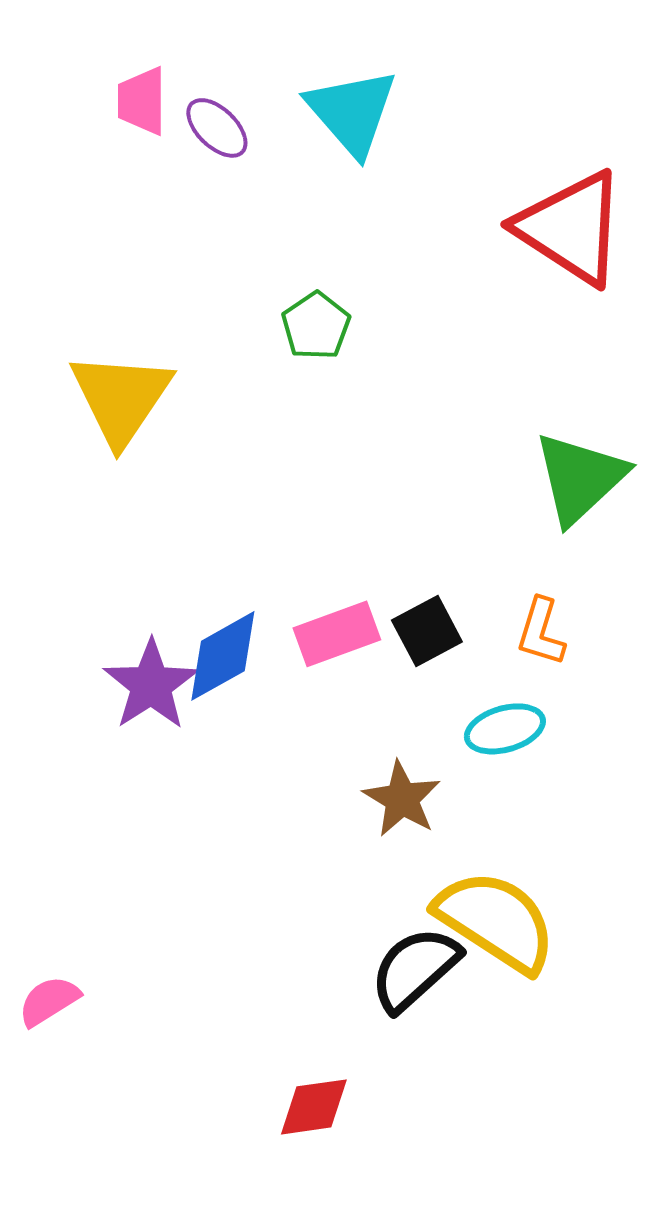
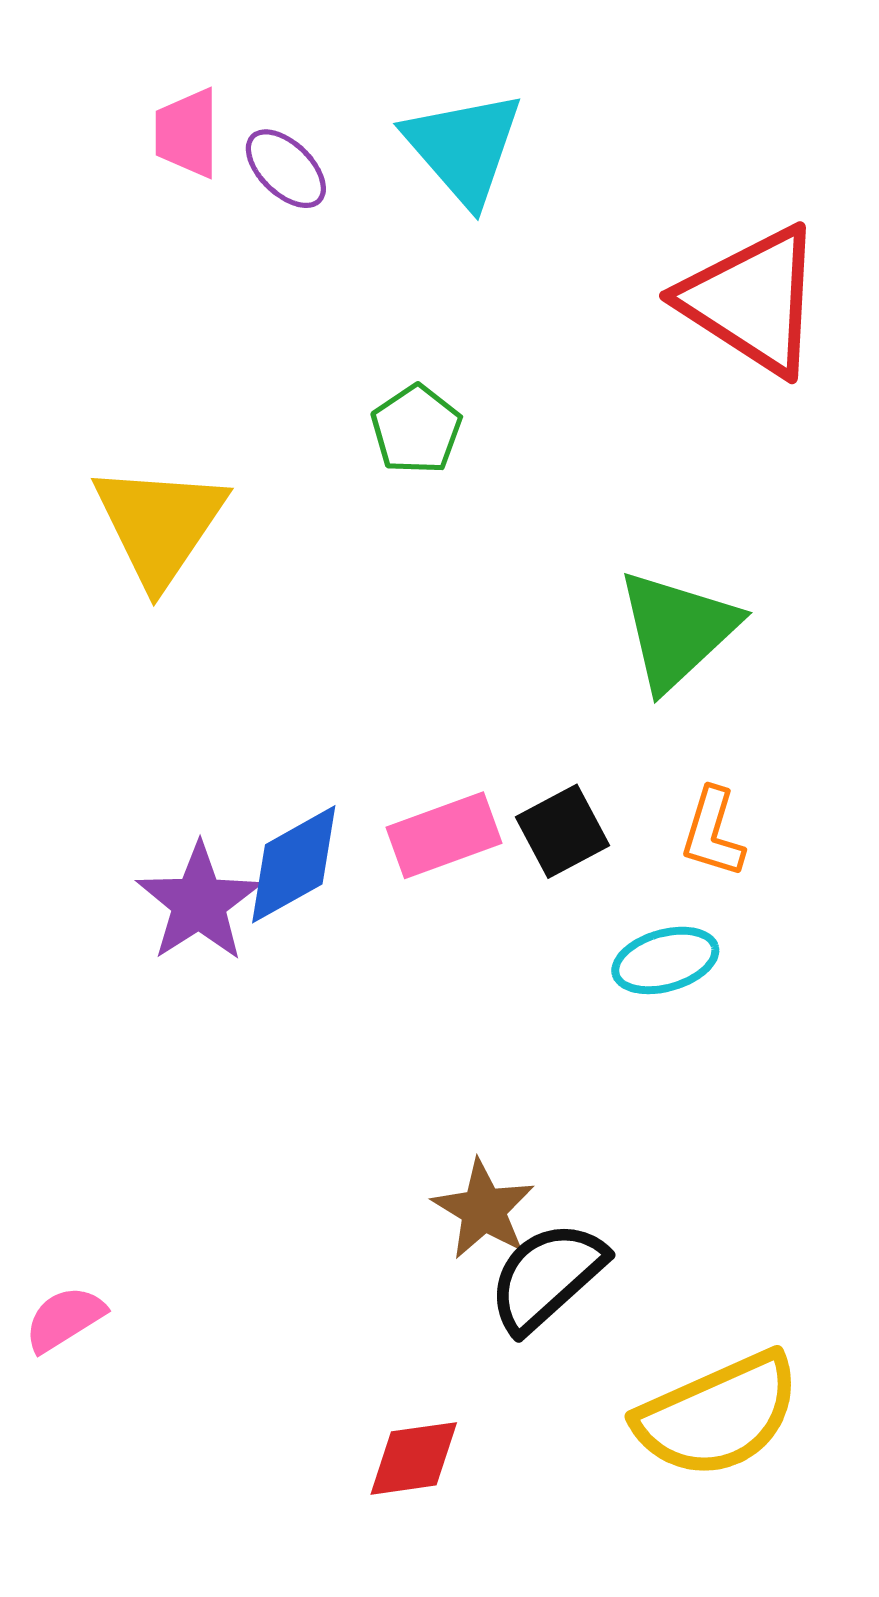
green triangle: (580, 478) -> (677, 630), moved
brown star: (402, 799) -> (484, 1209), moved
yellow semicircle: (496, 921) -> (718, 1415), moved, turned 123

